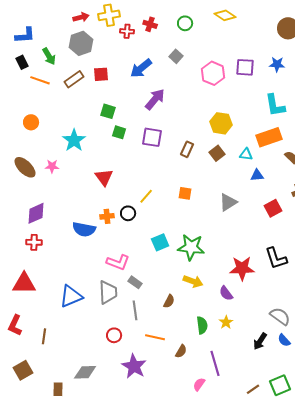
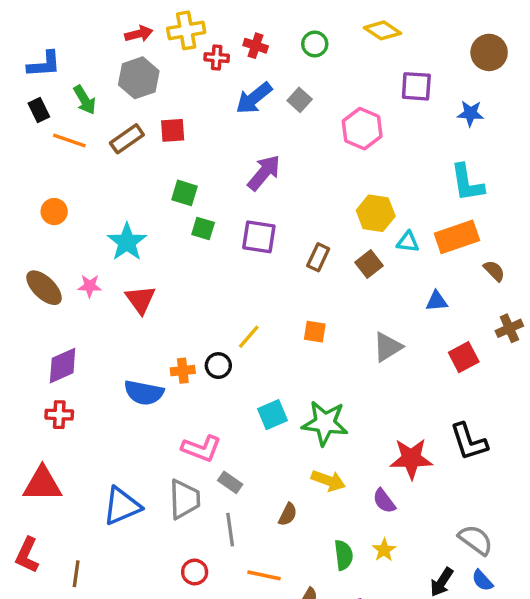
purple square: (245, 67) -> (416, 86), moved
blue arrow: (141, 68) -> (254, 98), moved
cyan triangle: (246, 154) -> (408, 242), moved
red triangle: (104, 177) -> (140, 300), moved

